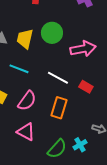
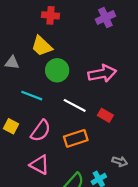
green circle: (52, 33) -> (57, 70), moved
yellow trapezoid: (25, 39) -> (42, 46), moved, turned -60
orange rectangle: (59, 108) -> (76, 138), turned 55

